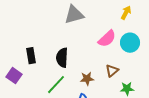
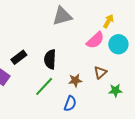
yellow arrow: (126, 13) -> (108, 21), moved
black rectangle: (31, 56) -> (19, 57), turned 63

